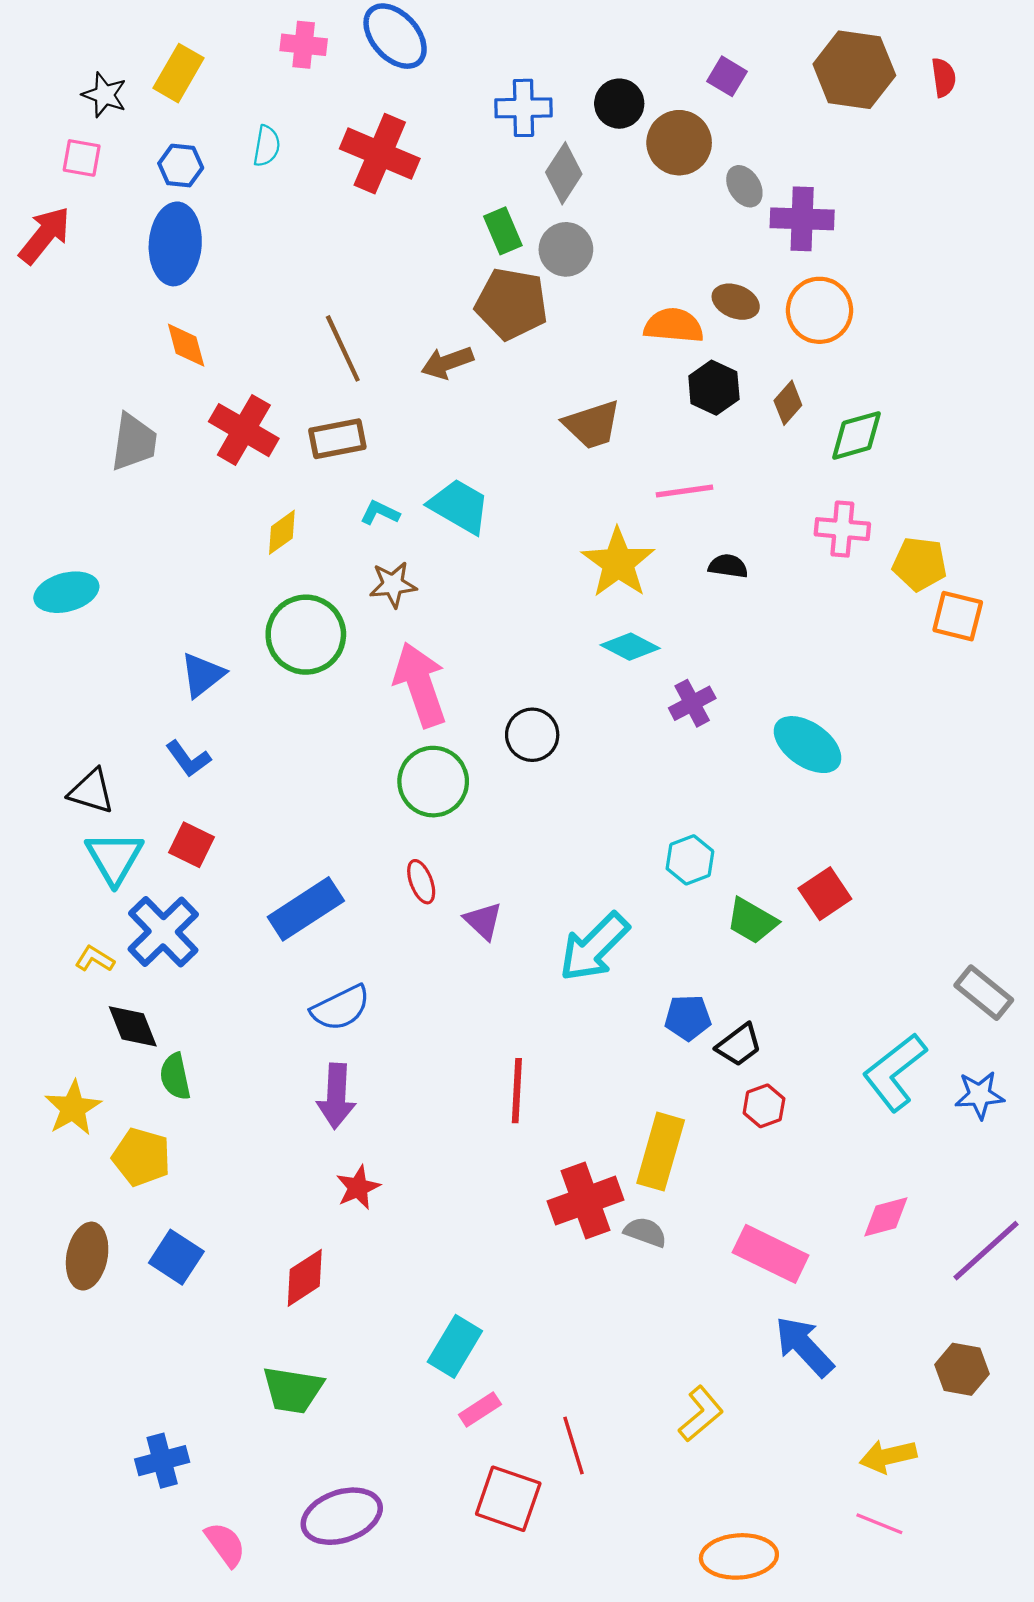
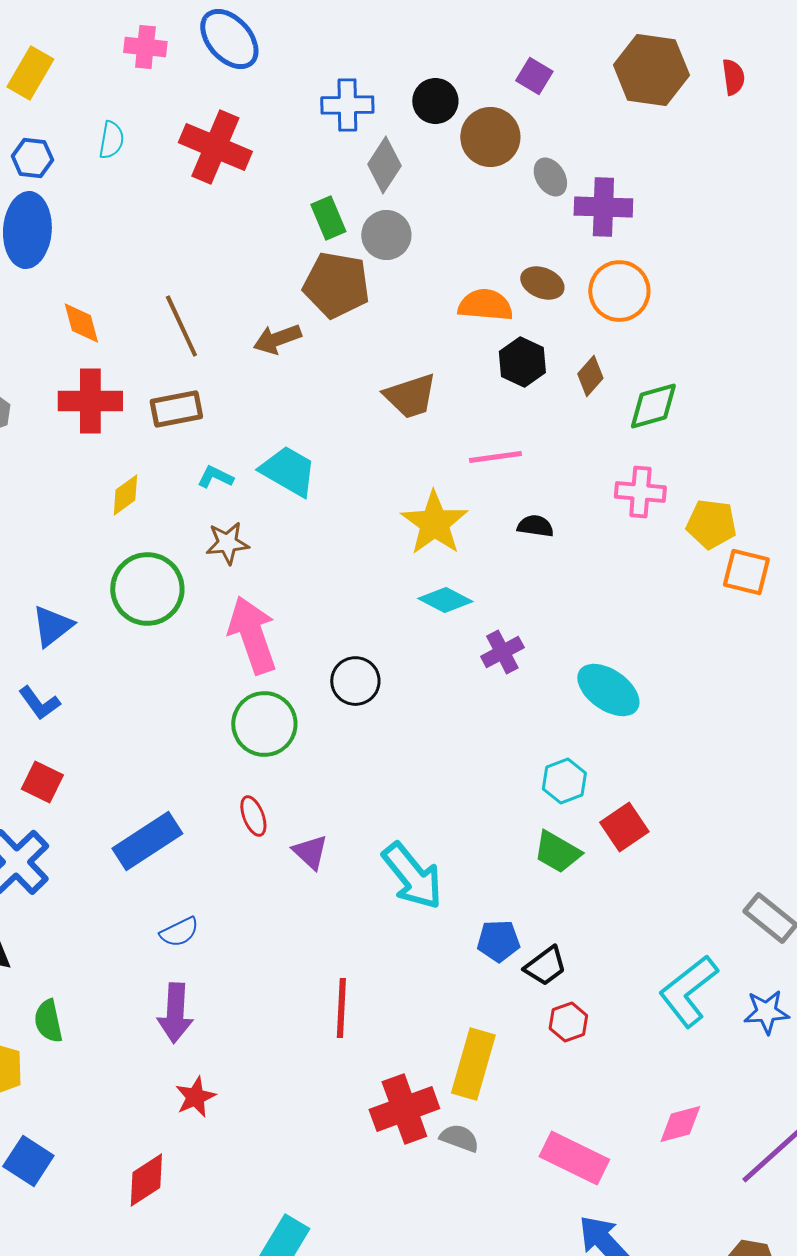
orange diamond: (186, 345) -> (81, 323), moved
red cross: (244, 430) -> (90, 401), turned -30
cyan hexagon: (690, 860) -> (564, 781), moved
cyan arrow: (594, 947) -> (412, 876), turned -84
blue semicircle: (341, 1008) -> (179, 932), size x0.7
green semicircle: (175, 1076) -> (48, 1021), moved

